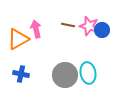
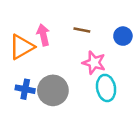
pink star: (89, 26) -> (94, 63), moved
gray circle: (65, 75) -> (53, 90), moved

